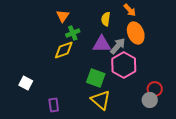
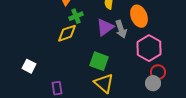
purple triangle: (102, 44) -> (105, 27), turned -36
gray arrow: (118, 46) -> (121, 29), turned 120
pink hexagon: (124, 65) -> (149, 48), moved

